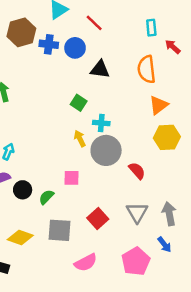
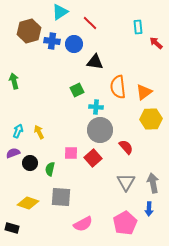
orange semicircle: (147, 69) -> (118, 87), moved
green square: (79, 103) -> (77, 90), turned 32
yellow arrow: (80, 139) -> (39, 132), moved
green semicircle: (46, 197) -> (50, 169), turned -32
red square: (98, 218) -> (93, 158), moved
blue arrow: (164, 245) -> (149, 209), turned 40

